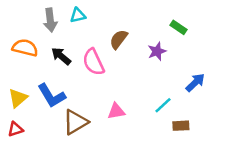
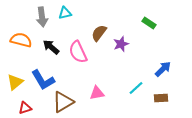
purple star: (157, 51) -> (121, 44), moved
brown rectangle: (181, 126) -> (161, 98), moved
red triangle: (15, 129) -> (25, 108), moved

